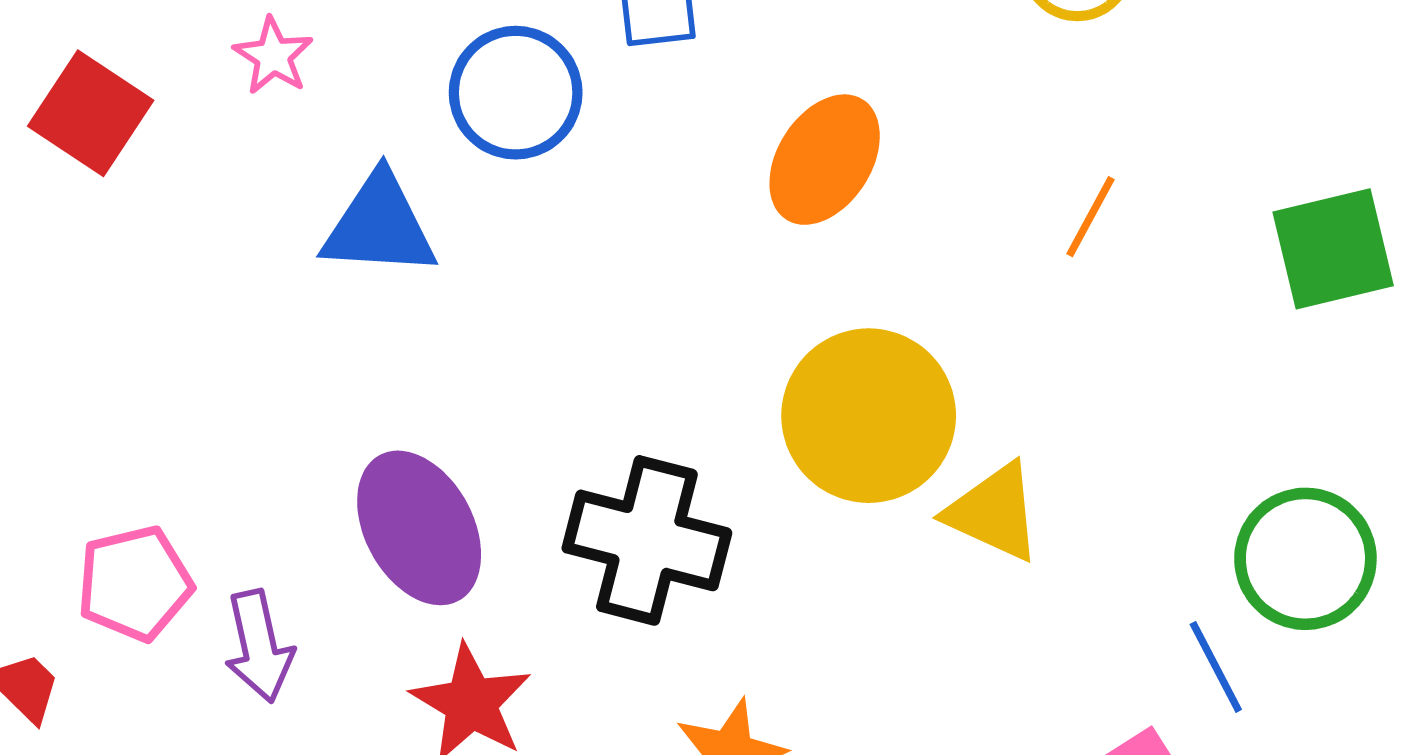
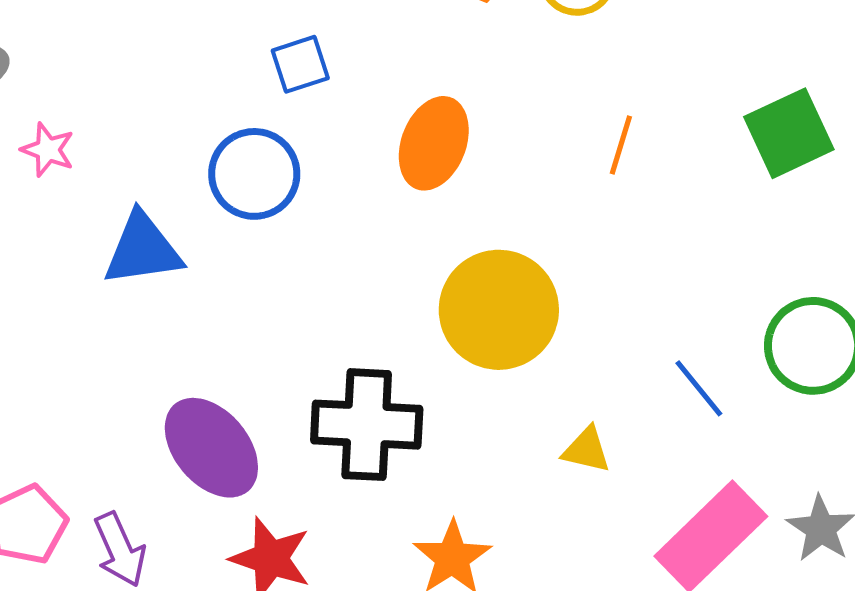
blue circle: (516, 93) -> (254, 174), moved
yellow triangle: (994, 512) -> (586, 450), moved, size x0.7
blue line: (1216, 667) -> (699, 388), moved

